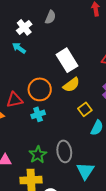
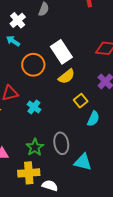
orange circle: (40, 89) -> (33, 65), moved
cyan cross: (38, 114) -> (34, 107), turned -32
cyan triangle: (85, 171) -> (83, 162), turned -48

